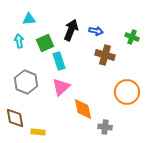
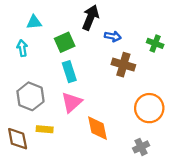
black arrow: (71, 30) -> (90, 18), moved
green square: (45, 43) -> (65, 42), moved
gray cross: (105, 127) -> (141, 147), moved, turned -32
yellow rectangle: (38, 132) -> (45, 129), moved

